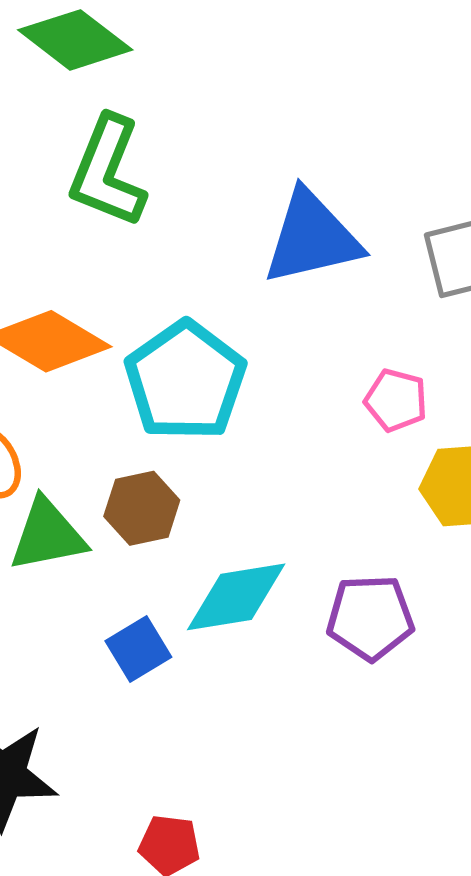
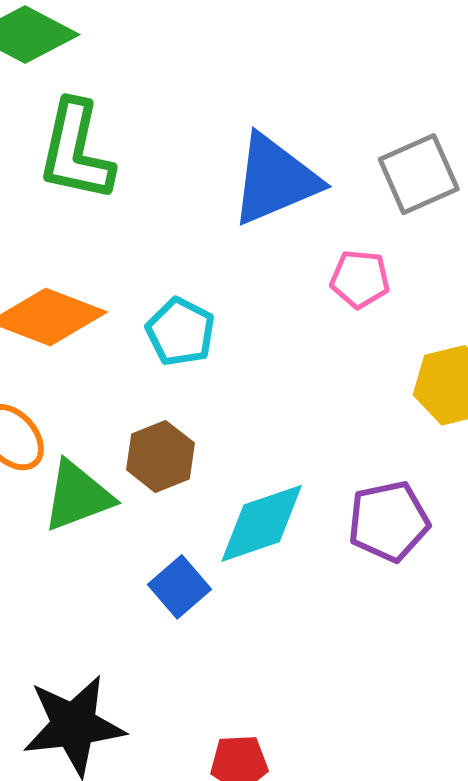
cyan pentagon: (185, 381) -> (181, 332), size x0.6
pink pentagon: (396, 400) -> (360, 279), moved

